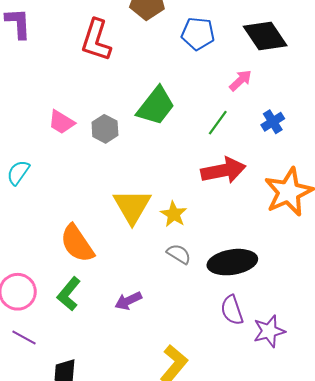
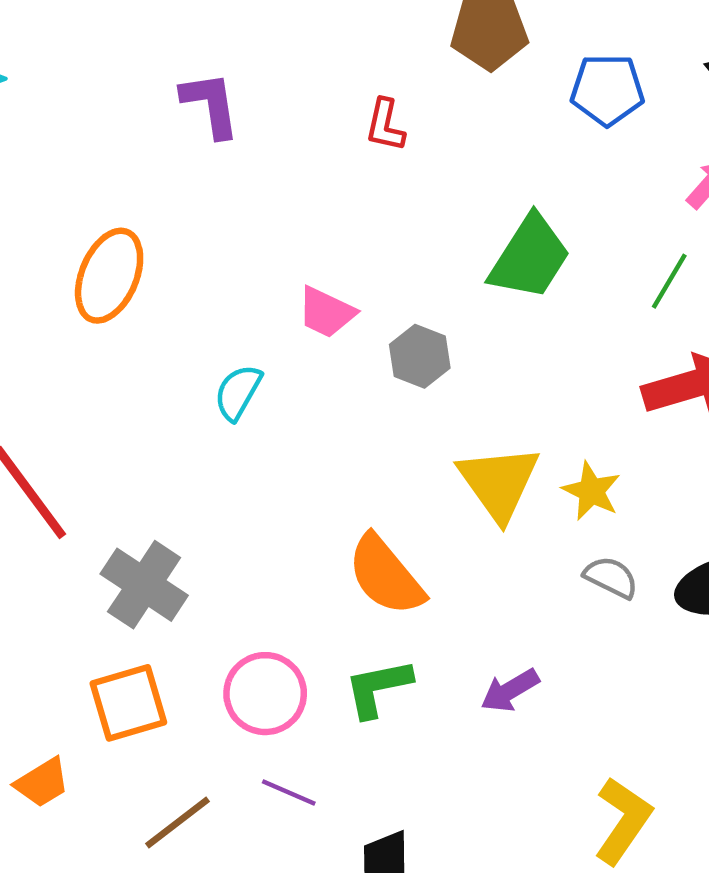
red L-shape: (96, 40) -> (385, 125), size x0.6
gray hexagon: (105, 129) -> (420, 356), moved
cyan semicircle: (18, 173) -> (238, 392), moved
green L-shape: (69, 294) -> (378, 688), turned 44

